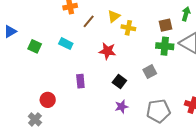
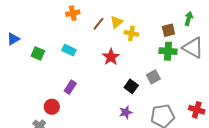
brown line: (89, 21) -> (99, 24), moved
red star: (108, 51) -> (111, 57), turned 30
purple rectangle: (80, 81) -> (70, 87), moved, turned 40
black square: (119, 81) -> (131, 86), moved

